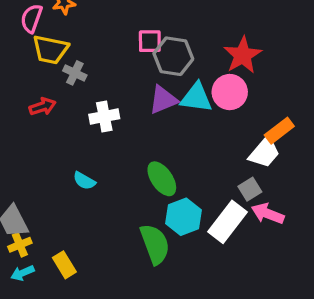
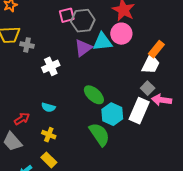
red arrow: (42, 107) -> (22, 119), moved
yellow cross: (20, 245) -> (49, 135), moved, turned -32

